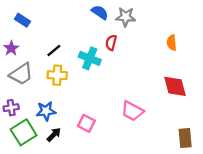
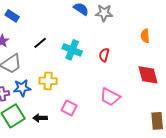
red semicircle: (111, 43) -> (104, 55), moved
yellow cross: (57, 75) -> (48, 81), moved
blue star: (46, 111) -> (22, 88), moved
black arrow: (54, 135) -> (40, 118), turned -136

